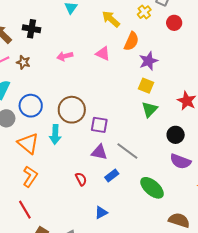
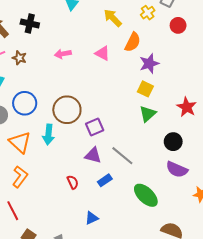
purple square: (99, 125) -> (95, 127), turned -36

